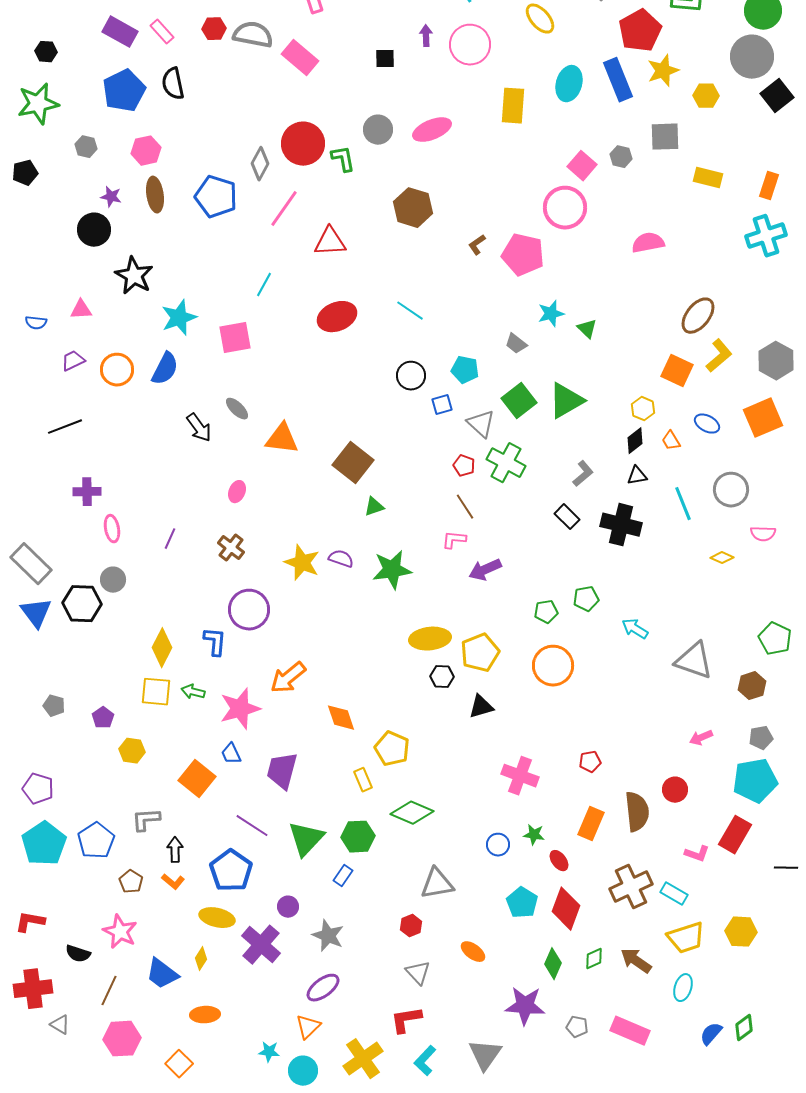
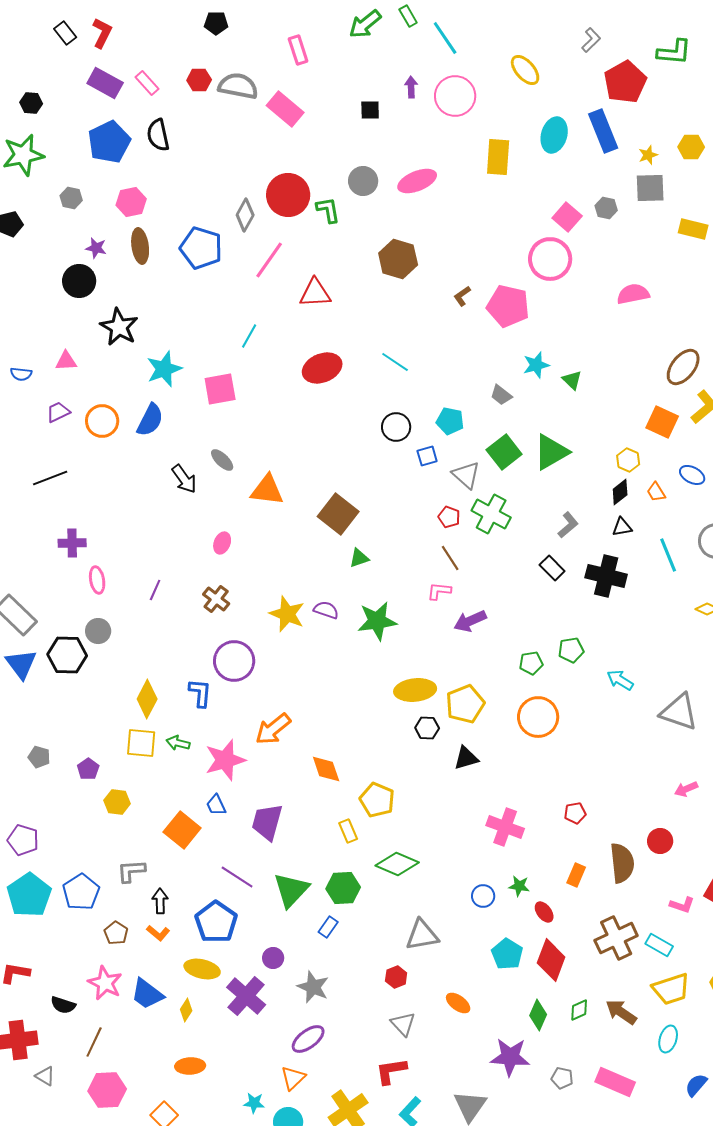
yellow star: (663, 71) -> (648, 155), moved, size x0.6
orange rectangle: (591, 824) -> (576, 875), size x0.7
blue trapezoid: (162, 974) -> (147, 994), moved

